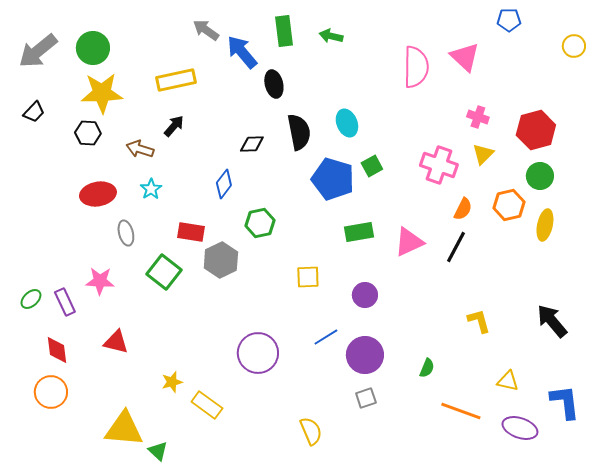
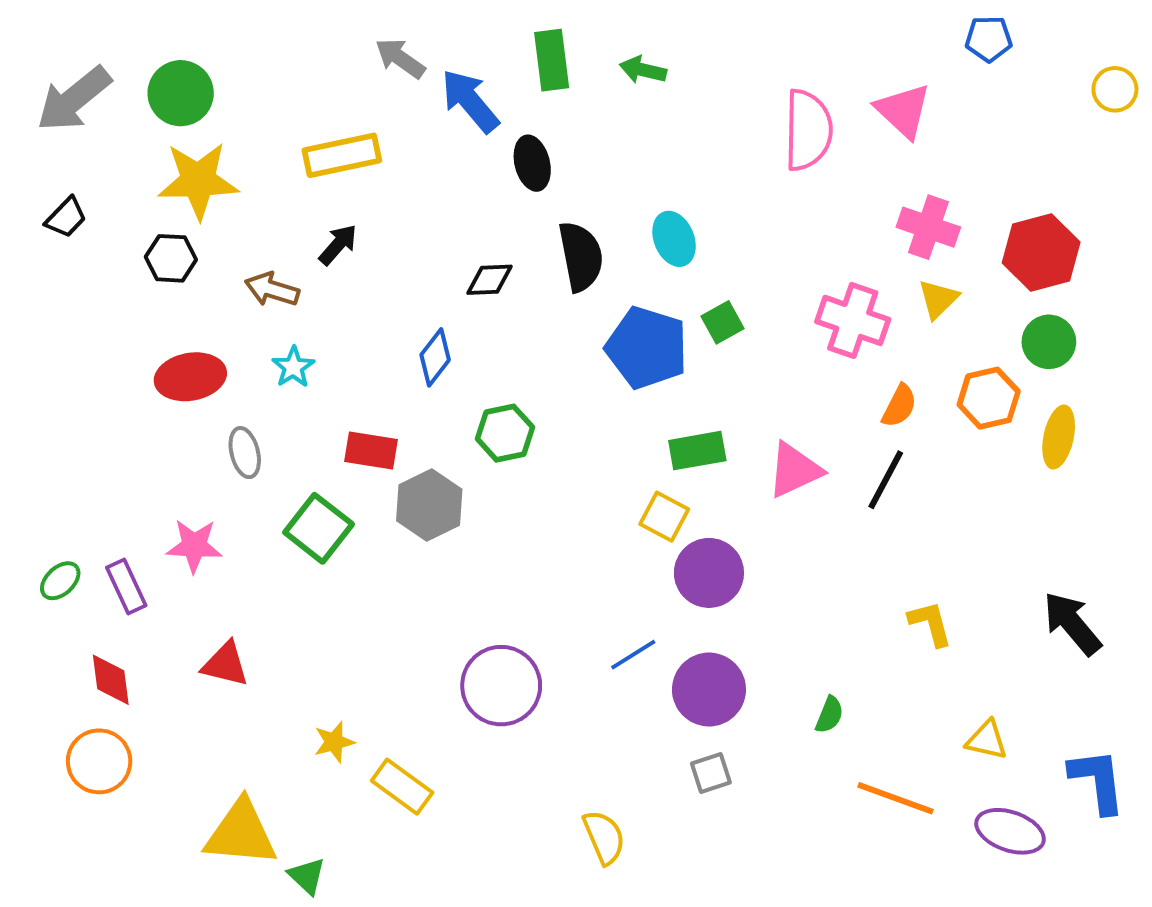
pink cross: (478, 117) -> (928, 227), size x1.4
yellow square: (308, 277) -> (664, 517), moved, turned 30
purple circle: (365, 295) -> (709, 573), size x1.4

